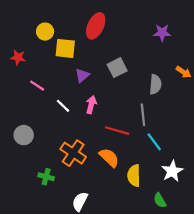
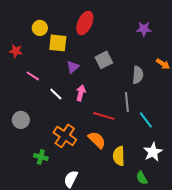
cyan line: (154, 142) -> (146, 120), moved

